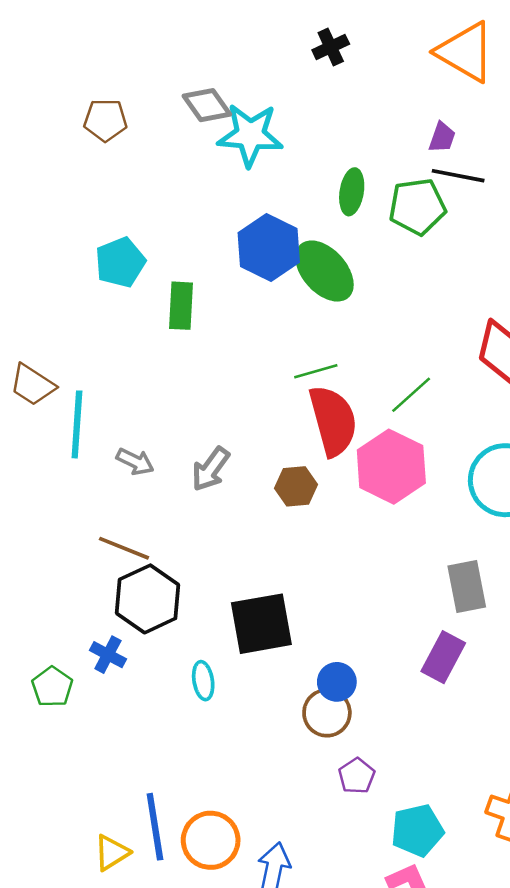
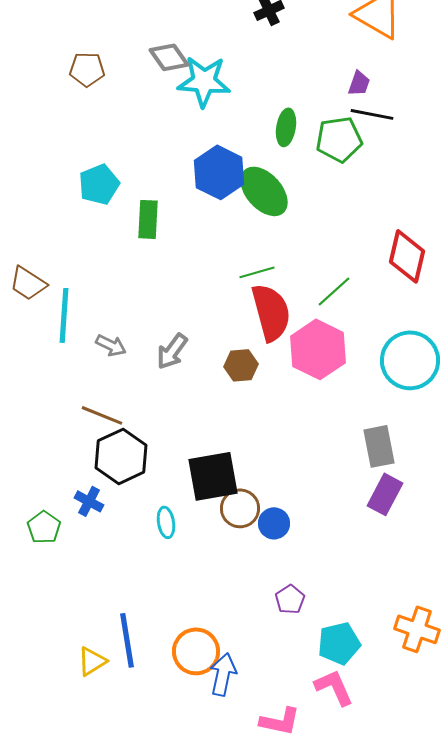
purple rectangle: (443, 657) -> (385, 494), moved
brown circle: (327, 713) -> (240, 508), moved
orange circle: (211, 840) -> (196, 651), moved

